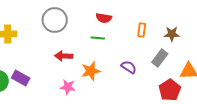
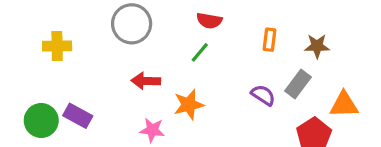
green line: (98, 38) -> (200, 52), turned -56
purple semicircle: (129, 67) -> (263, 95), moved

